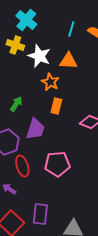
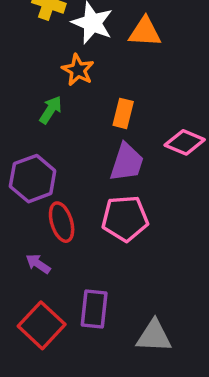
orange star: (50, 82) -> (78, 70), moved
purple trapezoid: (35, 129) -> (127, 162), moved

